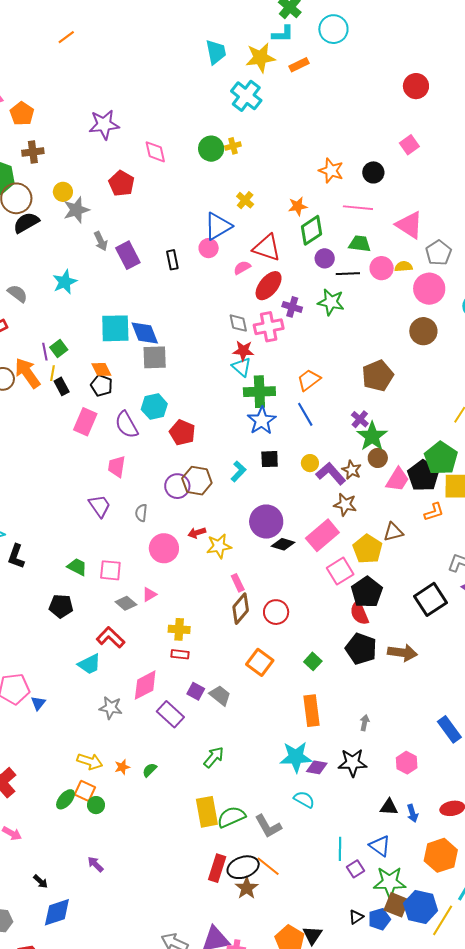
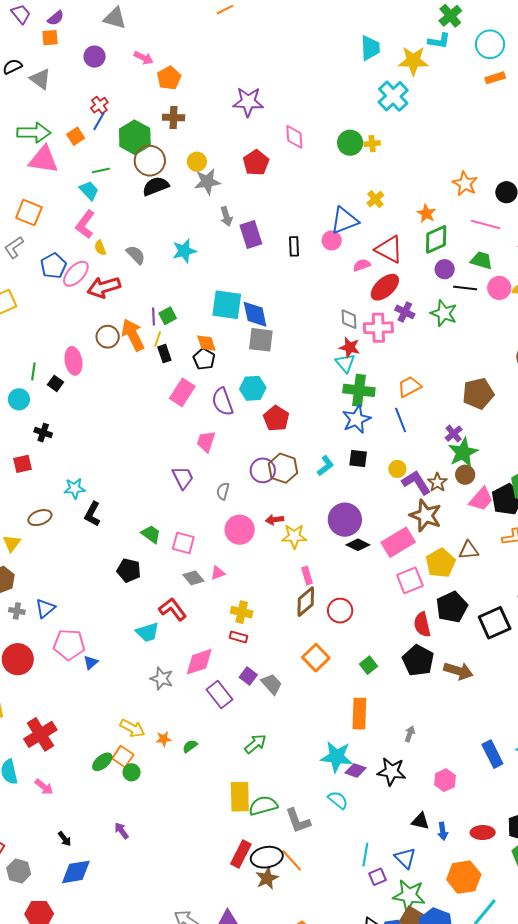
orange rectangle: (299, 65) -> (495, 78), moved
orange star: (298, 206) -> (426, 213), turned 30
brown star: (345, 505) -> (426, 515), size x1.4
black pentagon: (367, 592) -> (452, 607), moved

